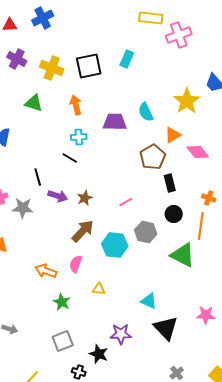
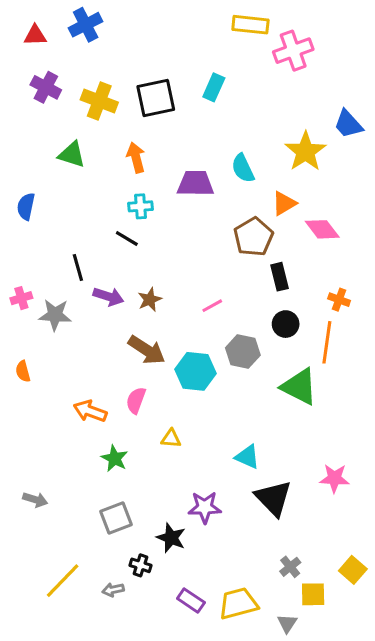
brown arrow: (83, 231) -> (147, 350), turned 80

